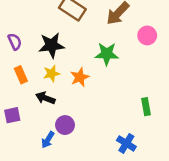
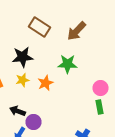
pink circle: (147, 35) -> (100, 88), moved
black arrow: (45, 98) -> (18, 111), moved

